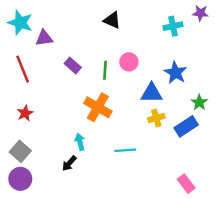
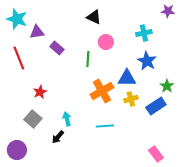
cyan cross: (173, 26) -> (144, 33), moved
pink circle: (129, 62) -> (106, 42), moved
purple rectangle: (73, 65) -> (57, 48), moved
orange cross: (98, 107) -> (102, 91), moved, turned 30
red star: (25, 113) -> (40, 92), moved
gray square: (20, 151) -> (33, 119), moved

